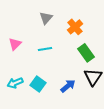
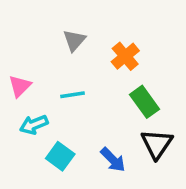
cyan arrow: (15, 83) -> (34, 125), moved
blue arrow: (68, 86) -> (113, 160), turned 84

